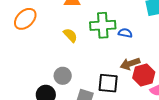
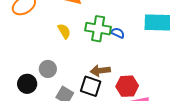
blue semicircle: (125, 33) -> (118, 33), moved
brown arrow: (130, 64) -> (100, 71), moved

